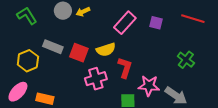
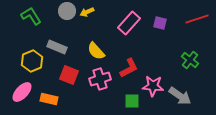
red line: (193, 19) -> (197, 19), turned -35
yellow semicircle: (106, 50) -> (96, 51), moved, turned 66
red square: (79, 53) -> (69, 75), moved
red L-shape: (125, 68) -> (129, 68), turned 45

